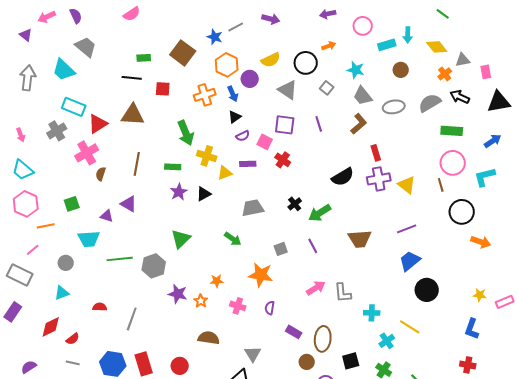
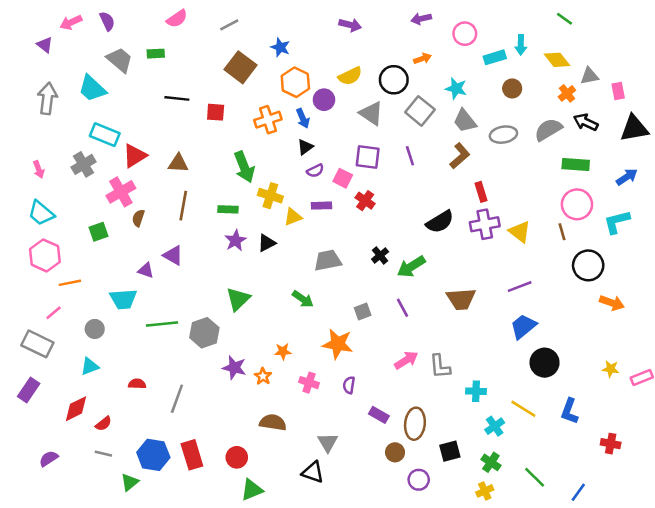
gray line: (236, 27) -> (229, 25), moved
green rectangle: (144, 58) -> (156, 54), moved
gray square: (327, 88) -> (420, 111), size x1.6
brown triangle: (133, 115) -> (178, 163), moved, size x0.7
green square: (72, 204) -> (98, 232), moved
blue L-shape: (472, 329) -> (569, 411), moved
red cross: (468, 365) -> (611, 444), moved

